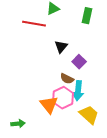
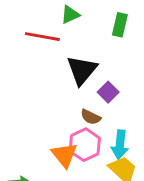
black triangle: (61, 47) -> (82, 70), size x1.6
cyan arrow: (78, 91) -> (120, 145), moved

